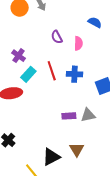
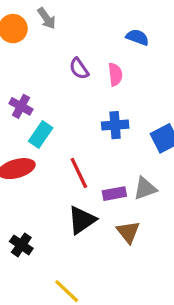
red line: (52, 71) -> (79, 173), moved
brown triangle: (77, 149) -> (128, 232), moved
black triangle: (51, 157) -> (82, 220), moved

